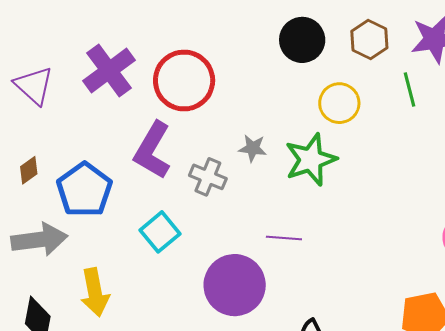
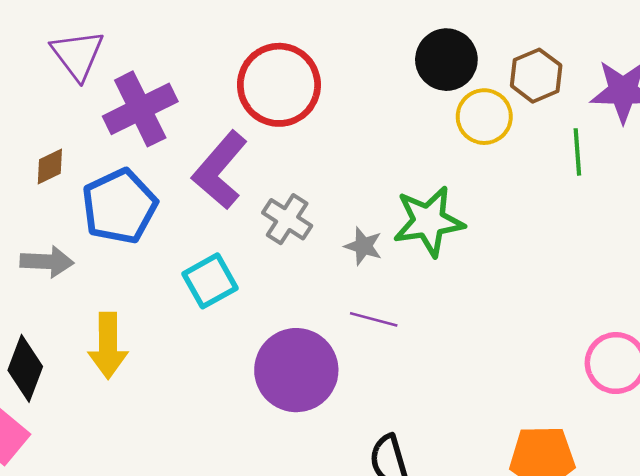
purple cross: (109, 70) -> (140, 109), moved
yellow circle: (339, 103) -> (484, 117), moved
gray star: (253, 148) -> (363, 246), moved
gray arrow: (39, 240) -> (47, 262), size x0.7

